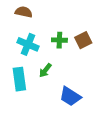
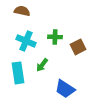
brown square: (83, 40) -> (78, 47), moved

